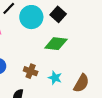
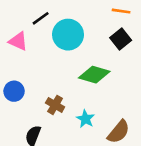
black square: (58, 14) -> (121, 39), moved

